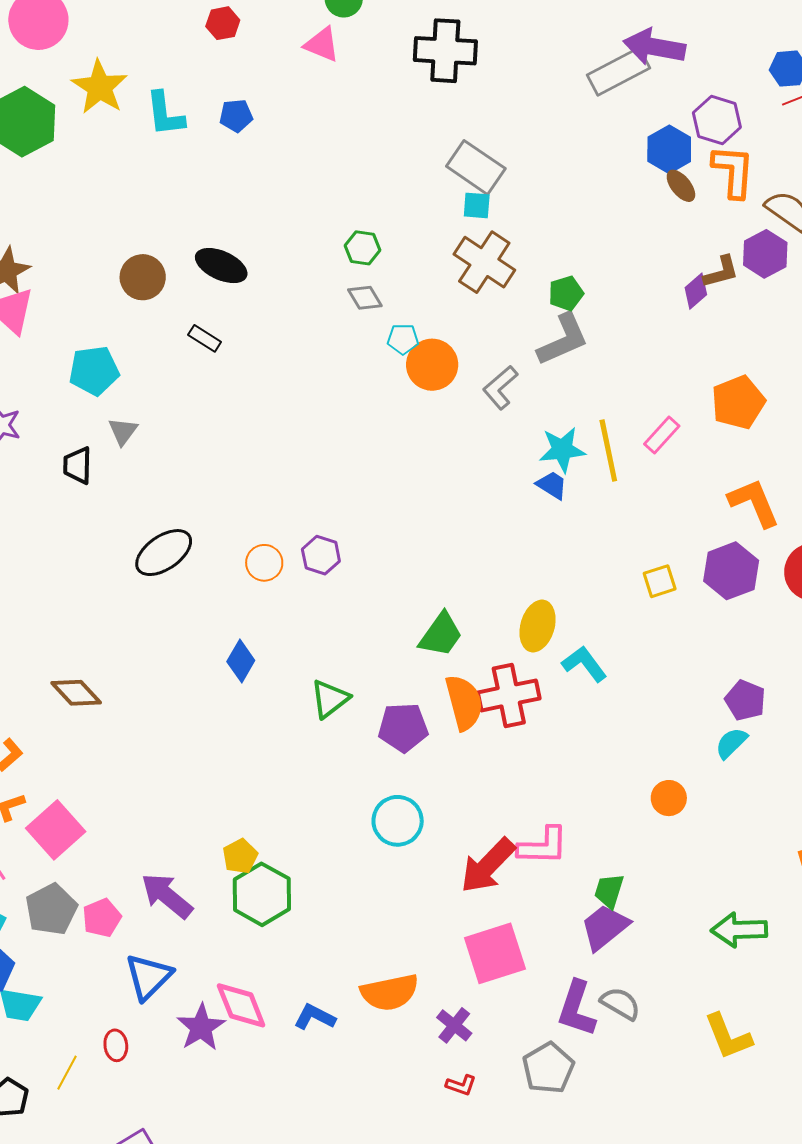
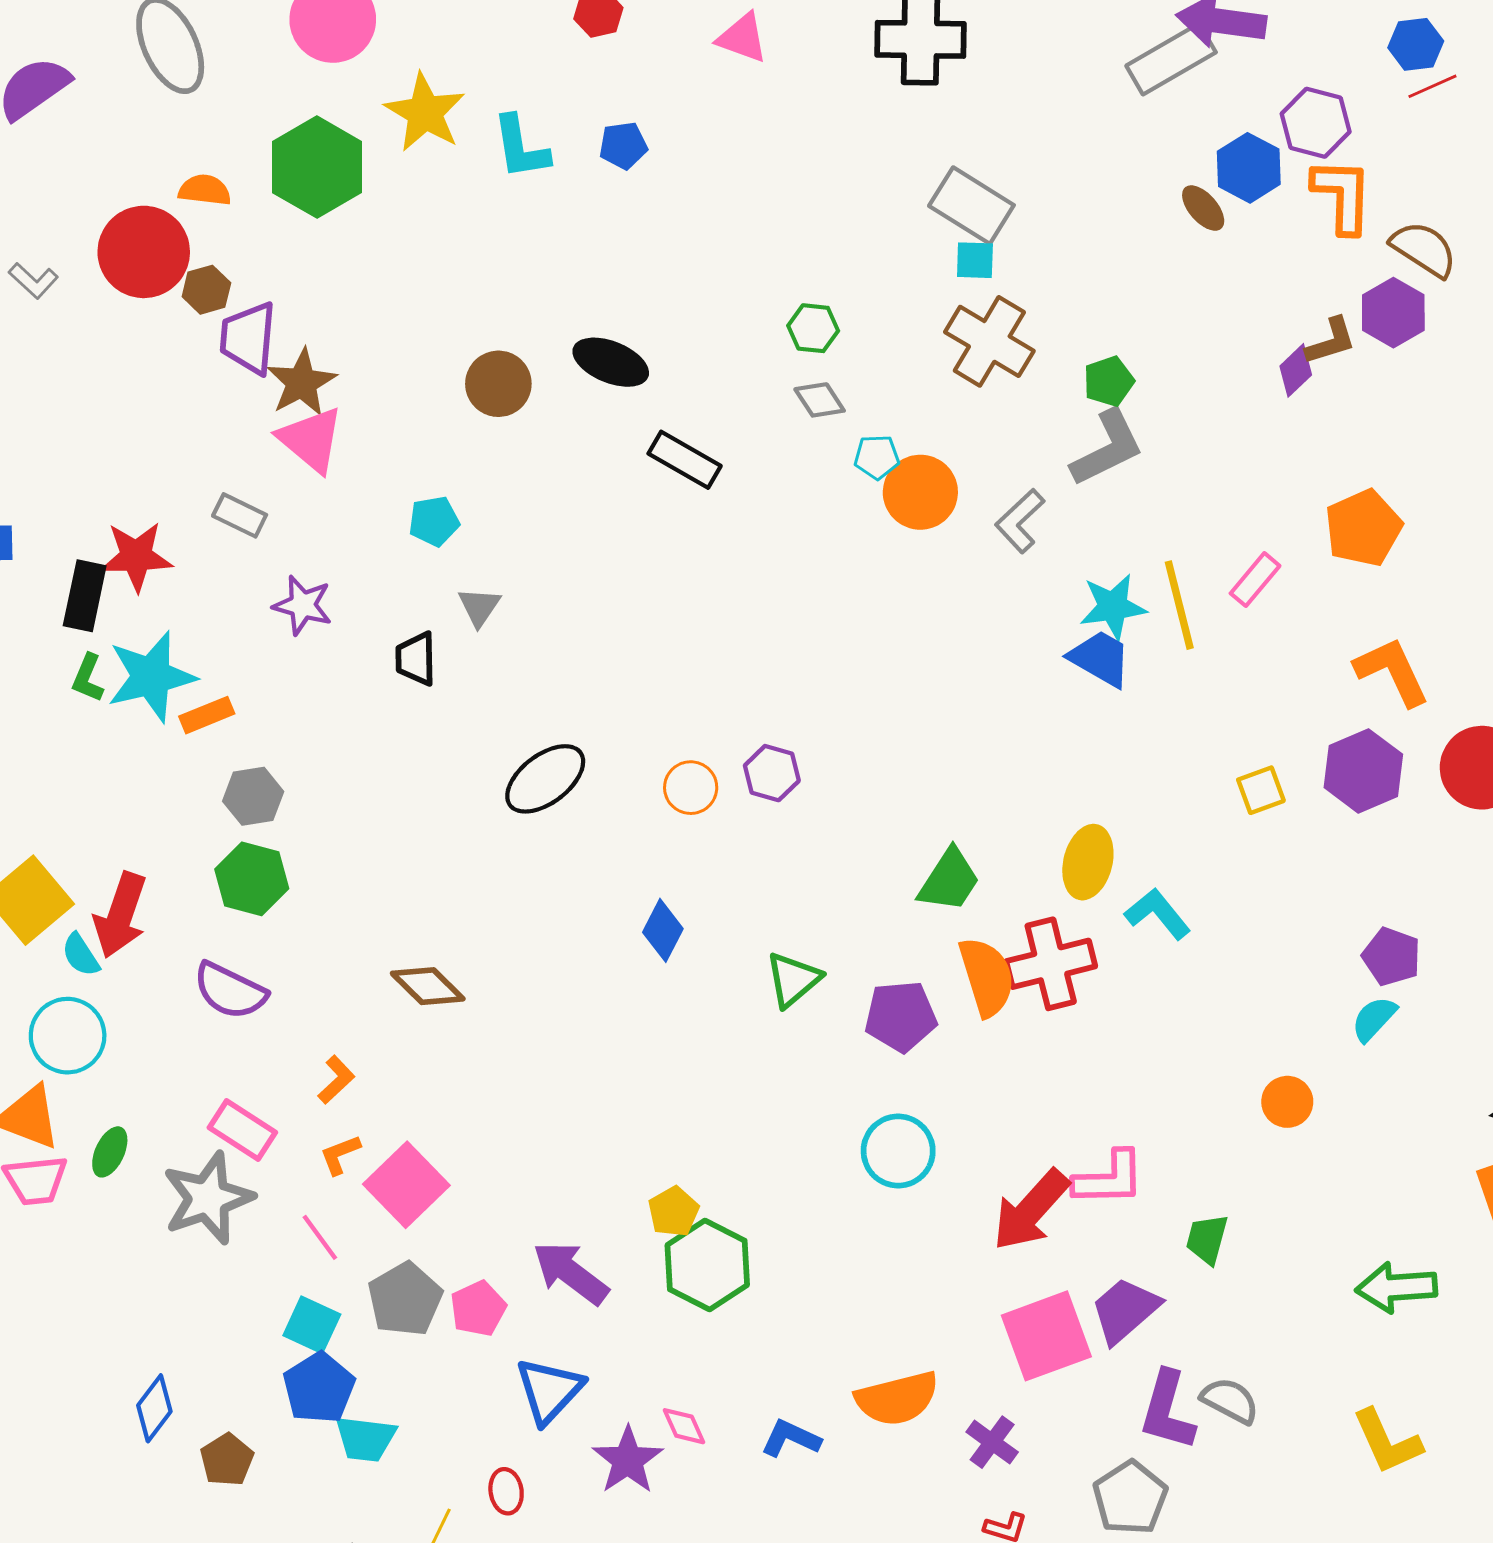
brown ellipse: (681, 186) -> (1203, 208), moved
black rectangle: (205, 338) -> (685, 460), moved, size x1.5
cyan pentagon: (94, 371) -> (434, 521), size x0.7
blue trapezoid: (552, 485) -> (1100, 658), size x1.4
purple trapezoid: (605, 927) -> (1125, 1310), moved
pink diamond: (241, 1005) -> (684, 1426), size x0.6

